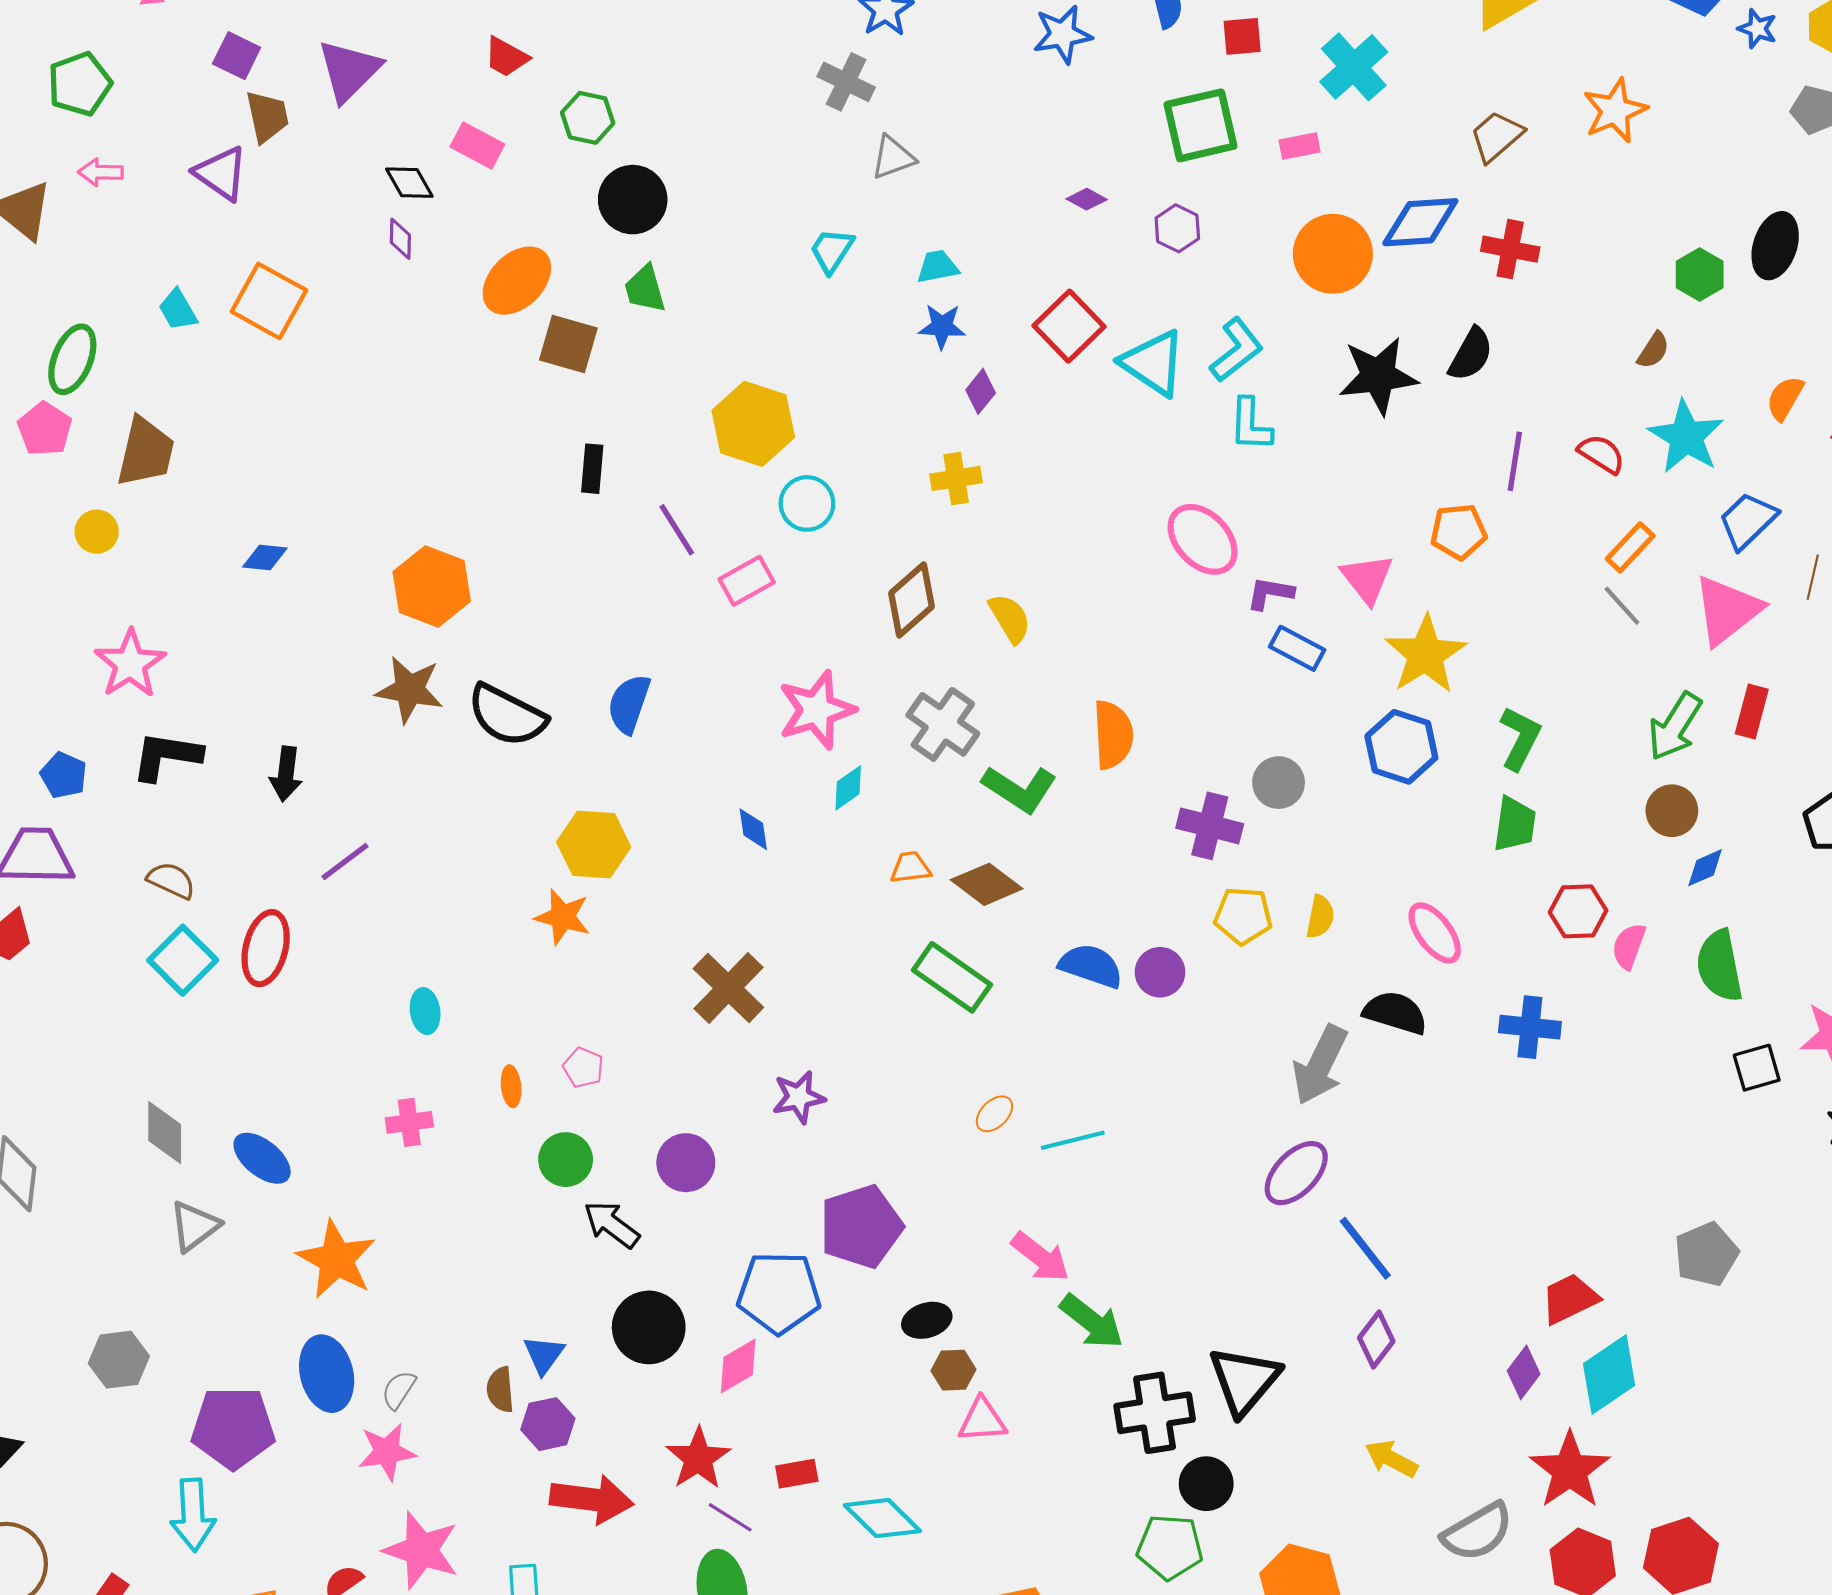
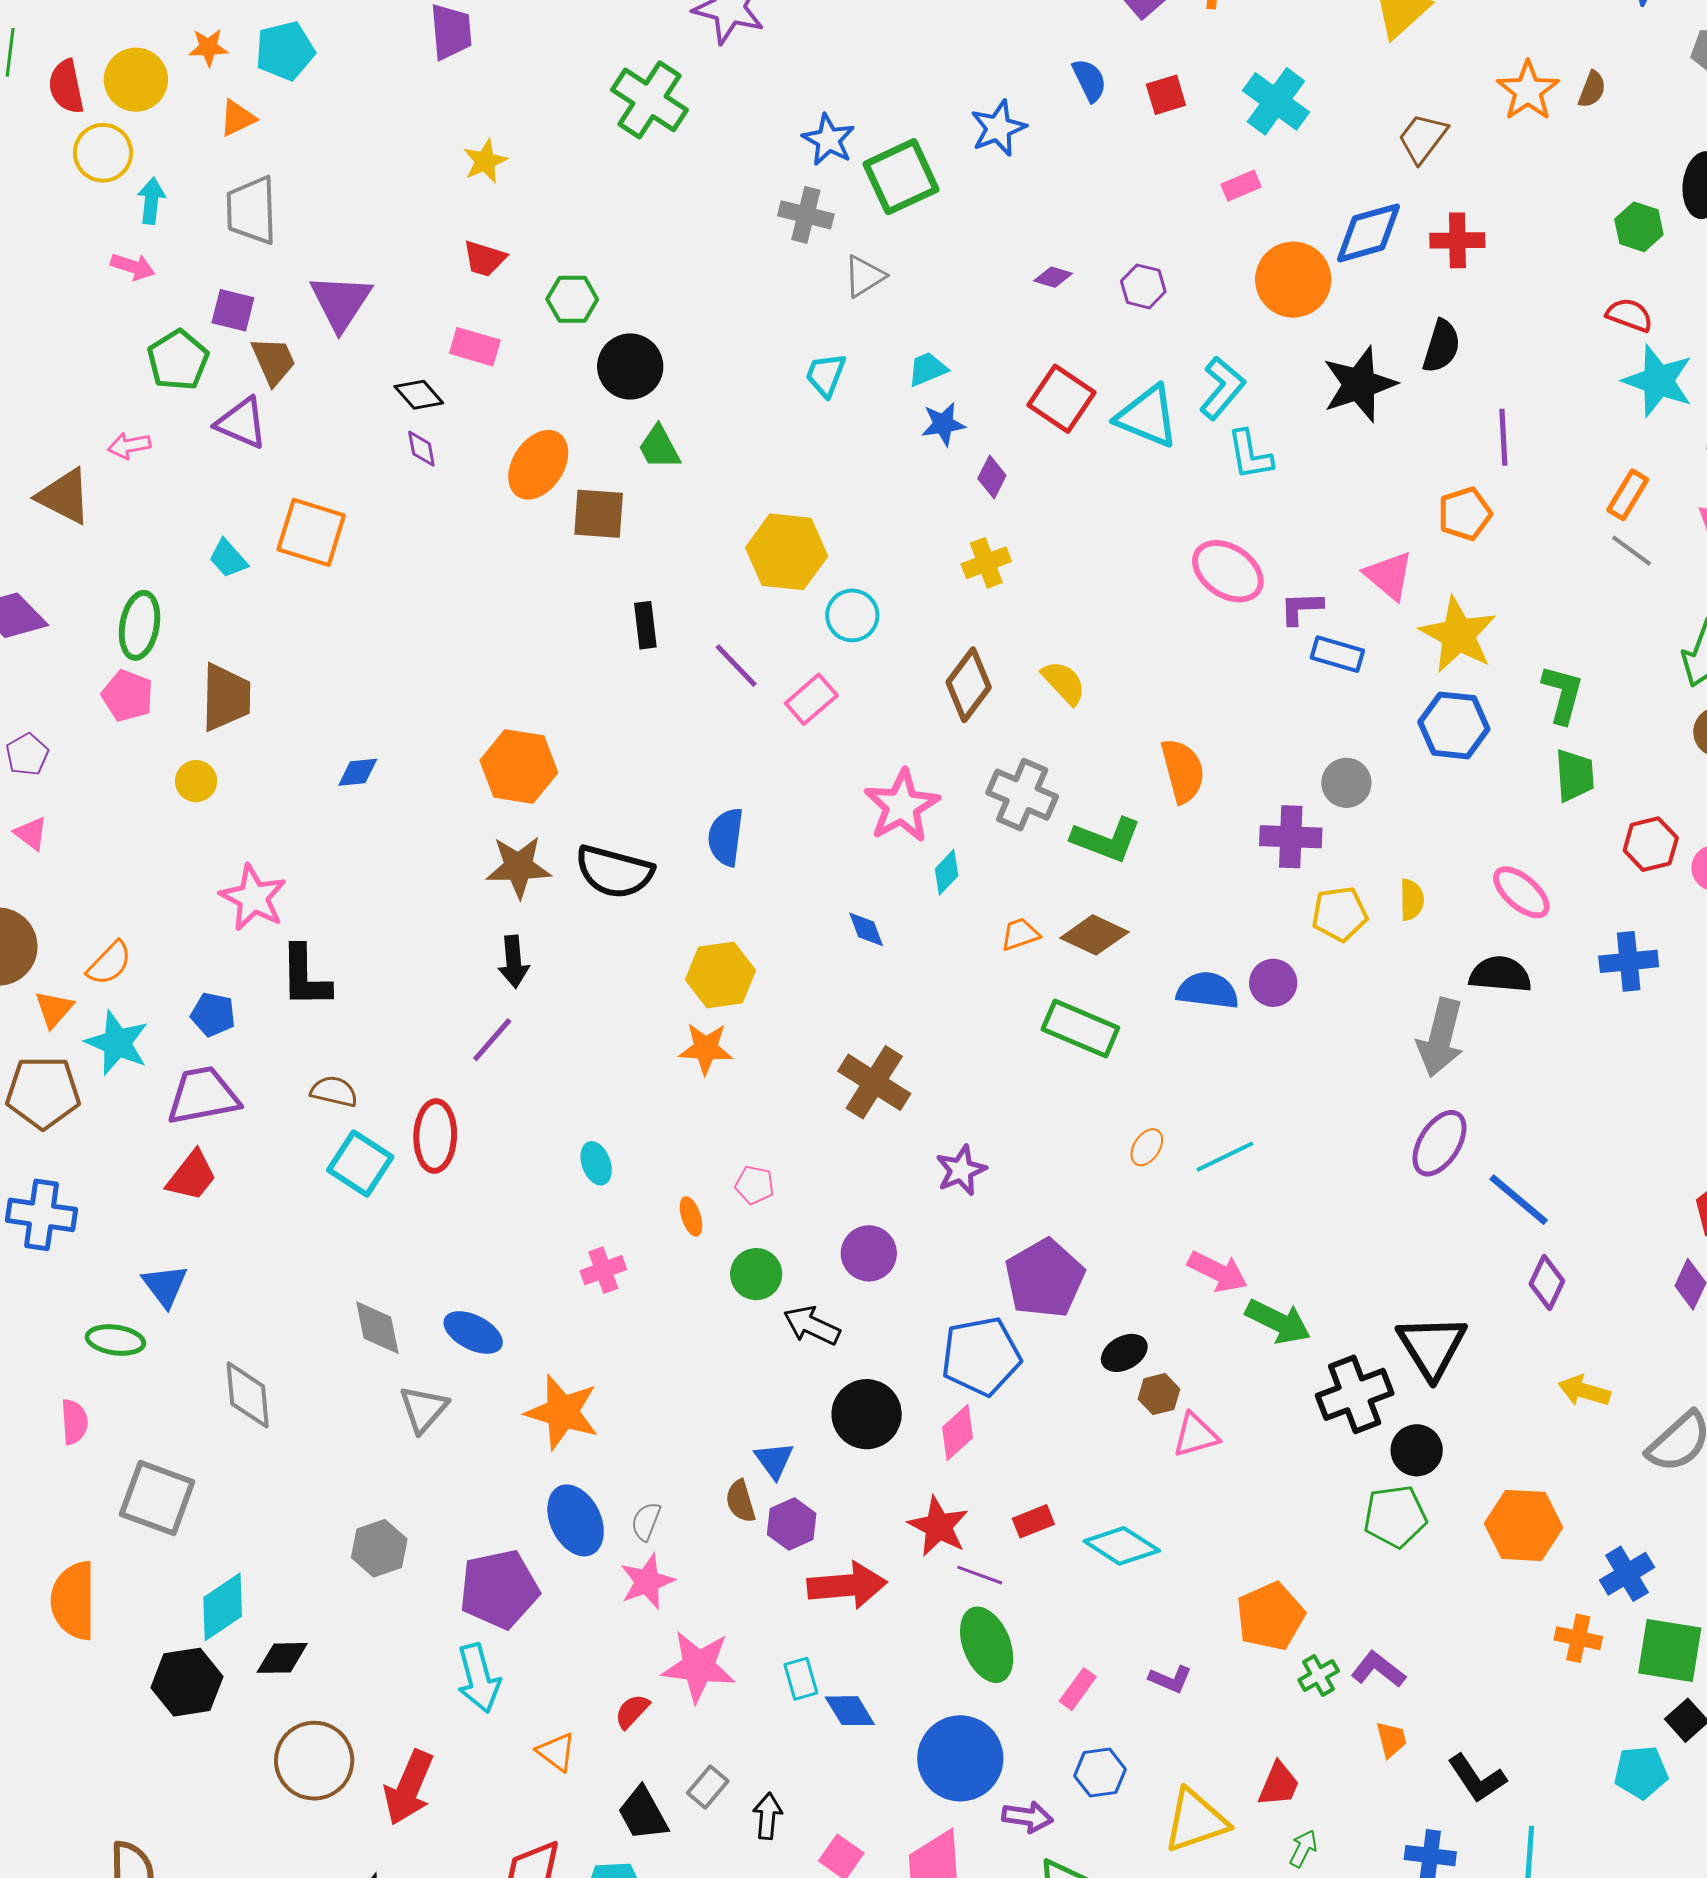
green pentagon: (80, 84) -> (178, 360), moved
green square: (1200, 125) -> (901, 177), moved
brown semicircle: (1653, 350) -> (1592, 89), moved
red semicircle: (1601, 454) -> (1629, 315), moved
black L-shape: (166, 756) -> (305, 977), turned -88
black arrow: (286, 774) -> (514, 962), moved

